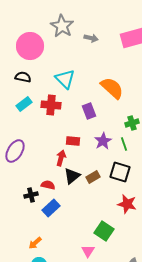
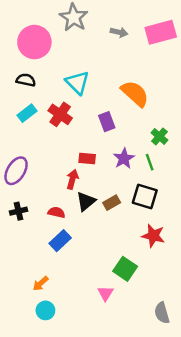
gray arrow: (91, 38) -> (119, 32), moved
red cross: (51, 105) -> (60, 114), turned 30
green cross: (132, 123) -> (159, 136), turned -32
black cross: (31, 195) -> (18, 211), moved

